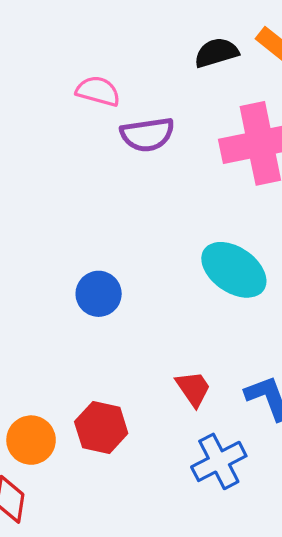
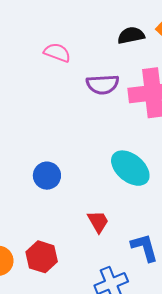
purple semicircle: (147, 135) -> (103, 84), moved
red trapezoid: (193, 389) -> (98, 222), moved

